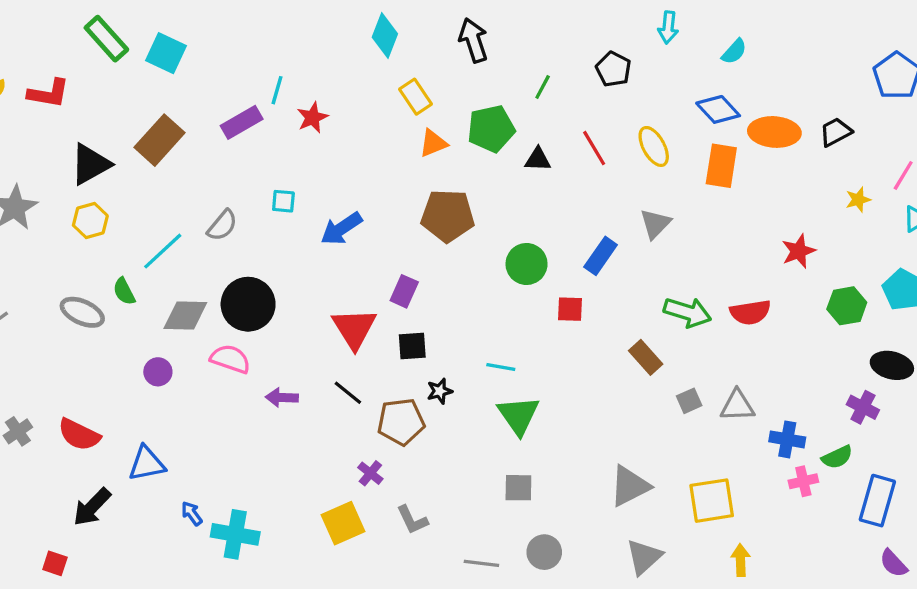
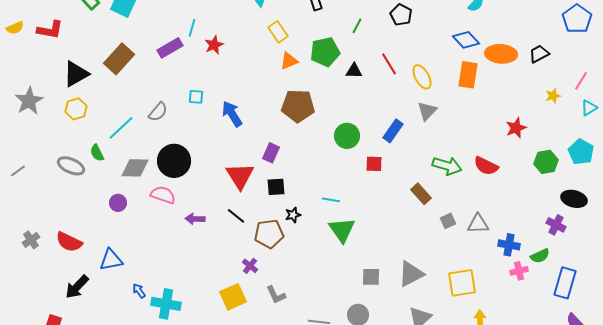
yellow ellipse: (654, 146) -> (422, 77), moved
blue arrow: (341, 229) -> (232, 114), turned 92
red semicircle: (750, 312) -> (486, 166), turned 35
gray square: (518, 488) -> (371, 277), moved

